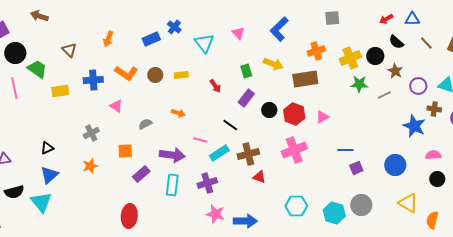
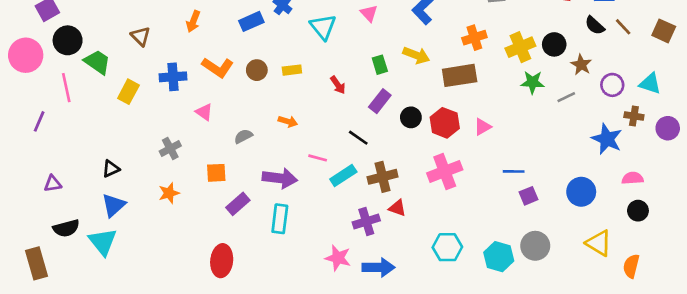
black semicircle: (396, 42) -> (595, 25), moved
yellow rectangle: (60, 91) -> (128, 92), turned -54
purple cross: (207, 183) -> (366, 221), moved

